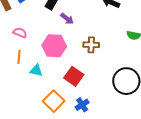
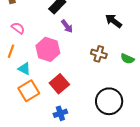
brown cross: (91, 45) -> (99, 54), moved
orange square: (54, 101) -> (29, 91), moved

